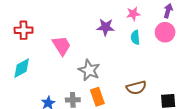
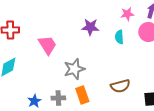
pink star: (133, 14) -> (127, 14), moved
gray star: (89, 70) -> (74, 69), turned 30

